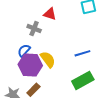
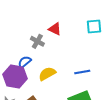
yellow semicircle: (48, 59) -> (47, 74), turned -90
purple hexagon: (30, 65) -> (15, 76), moved

